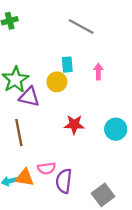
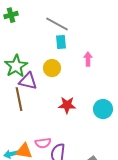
gray line: (81, 27) -> (57, 24), moved
cyan rectangle: (67, 65) -> (61, 42), moved
brown line: (19, 133) -> (19, 99), moved

